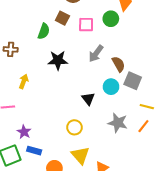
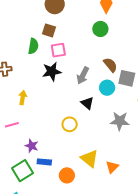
green circle: (111, 19) -> (100, 29), moved
pink square: (86, 25) -> (58, 50), moved
gray arrow: (96, 54) -> (83, 75), moved
yellow circle: (74, 127) -> (70, 124), moved

